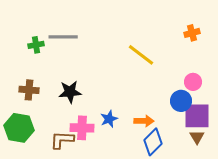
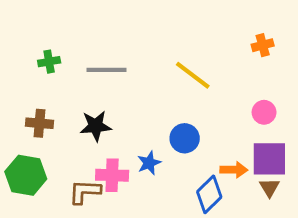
gray line: (63, 37) -> (107, 70), moved
blue circle: (181, 101) -> (185, 138), moved
orange arrow: (144, 121) -> (234, 170), moved

